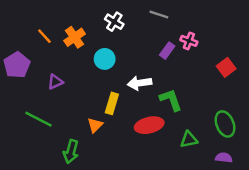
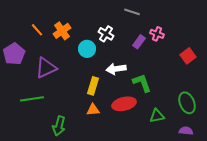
white cross: (114, 22) -> (106, 34), moved
purple triangle: (55, 82) -> (46, 68), size x1.6
green line: (38, 119) -> (32, 99), turned -35
orange triangle: (95, 125) -> (93, 110), moved, turned 40

